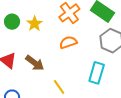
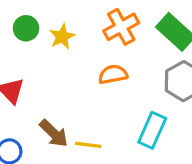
brown arrow: (35, 63) -> (54, 133), moved
yellow line: (59, 87) -> (88, 145), turned -56

